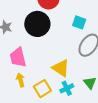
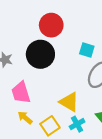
yellow arrow: (21, 80) -> (25, 118), turned -32

